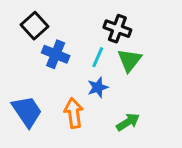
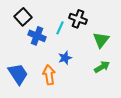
cyan line: (98, 57) -> (60, 28), moved
green triangle: (129, 60) -> (101, 40), moved
green arrow: (128, 122) -> (102, 67), moved

